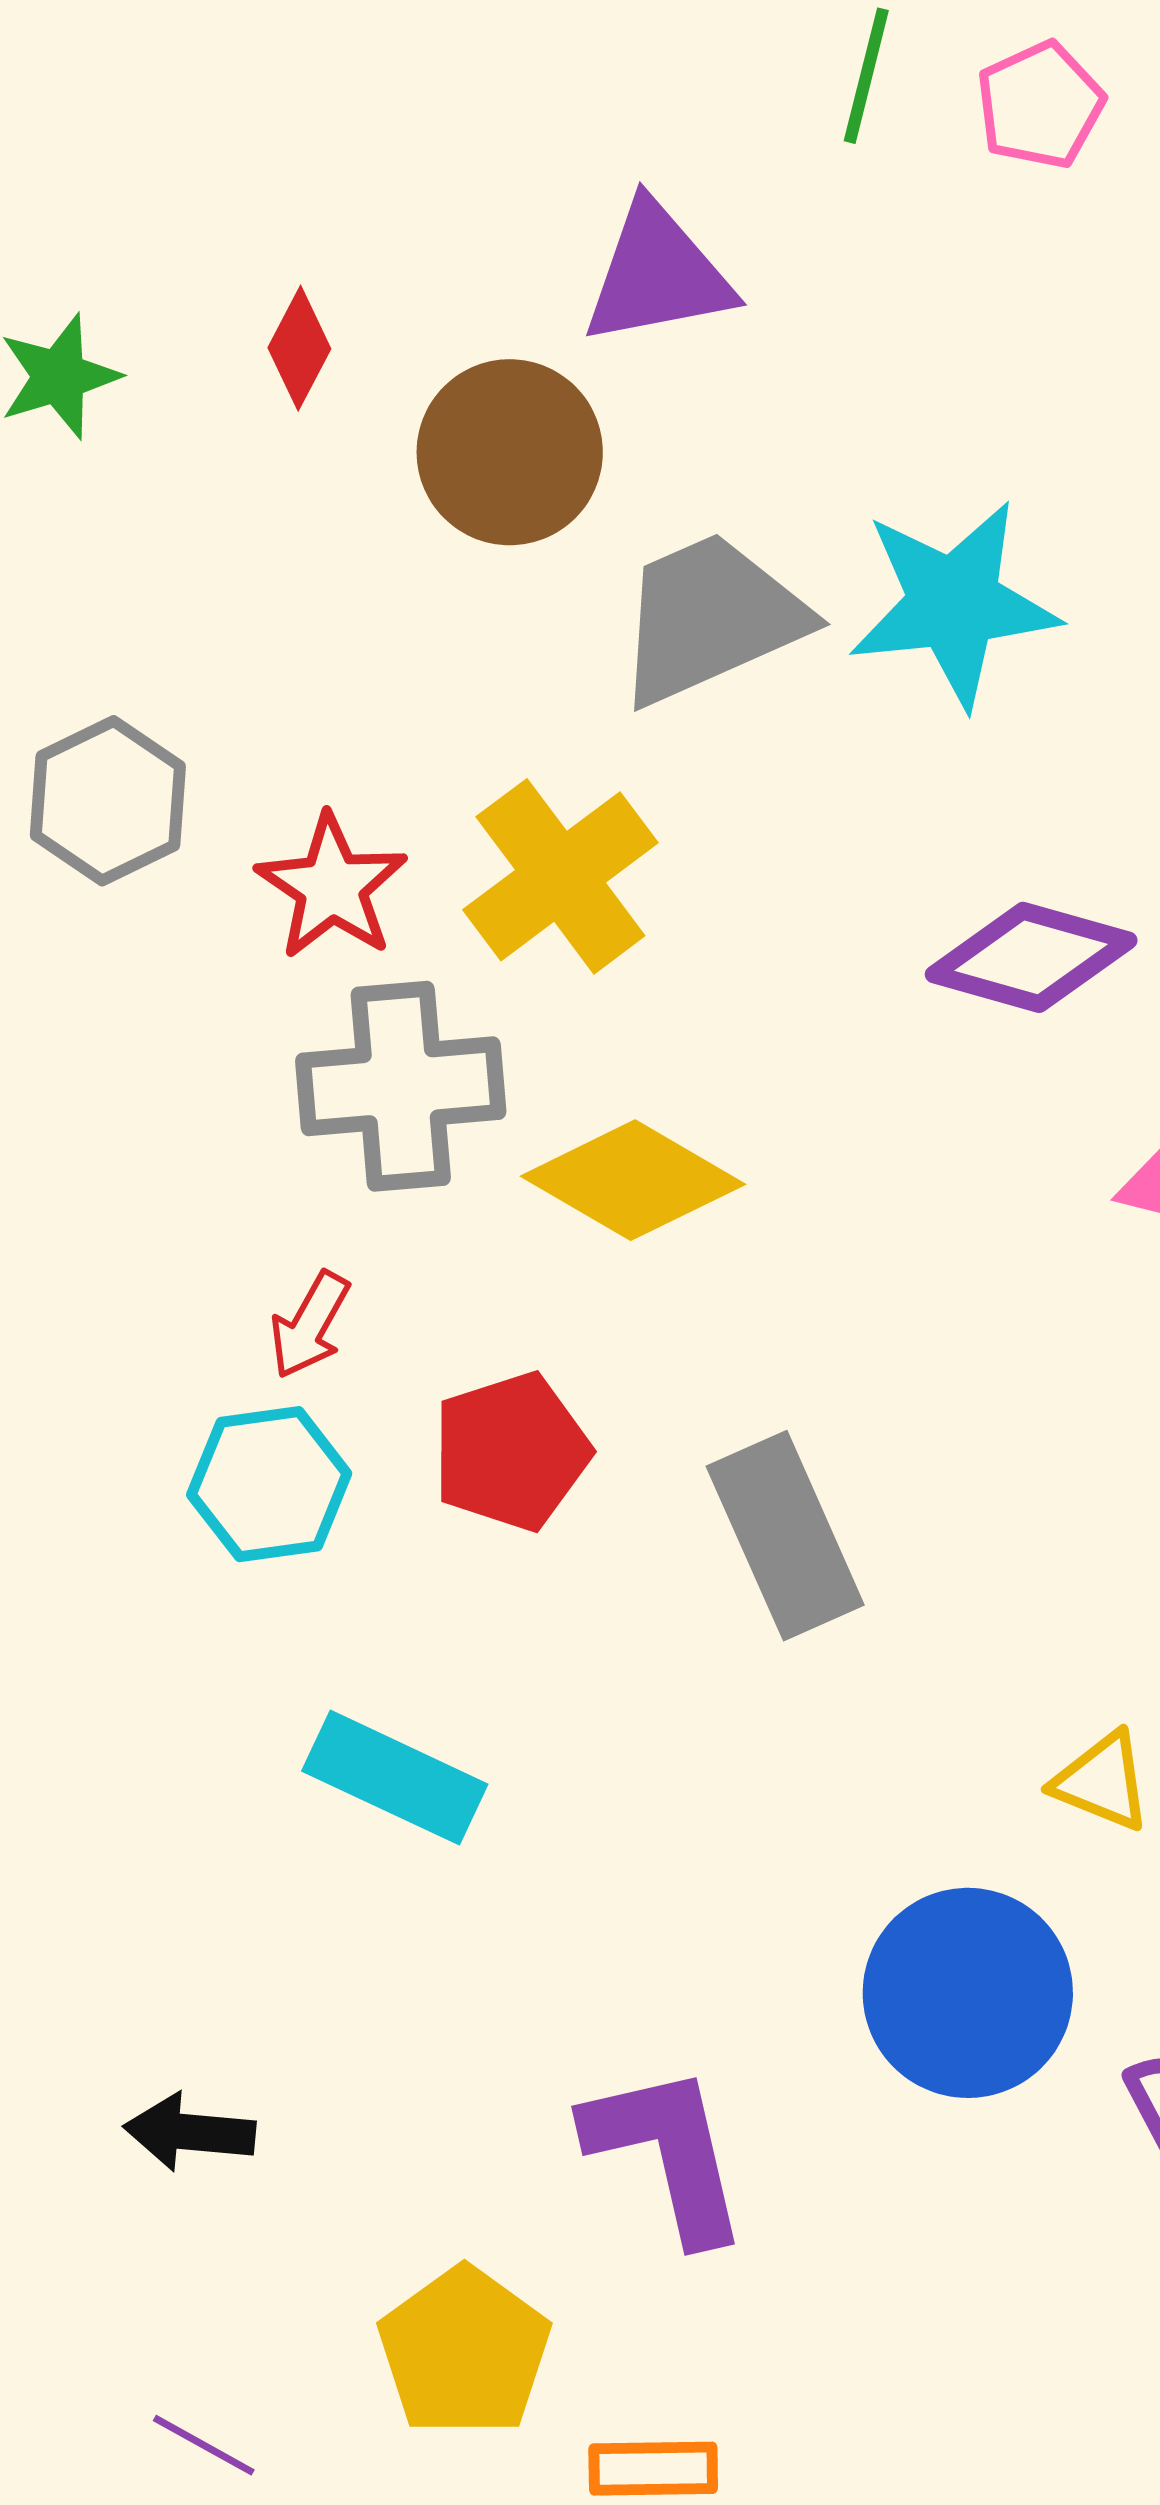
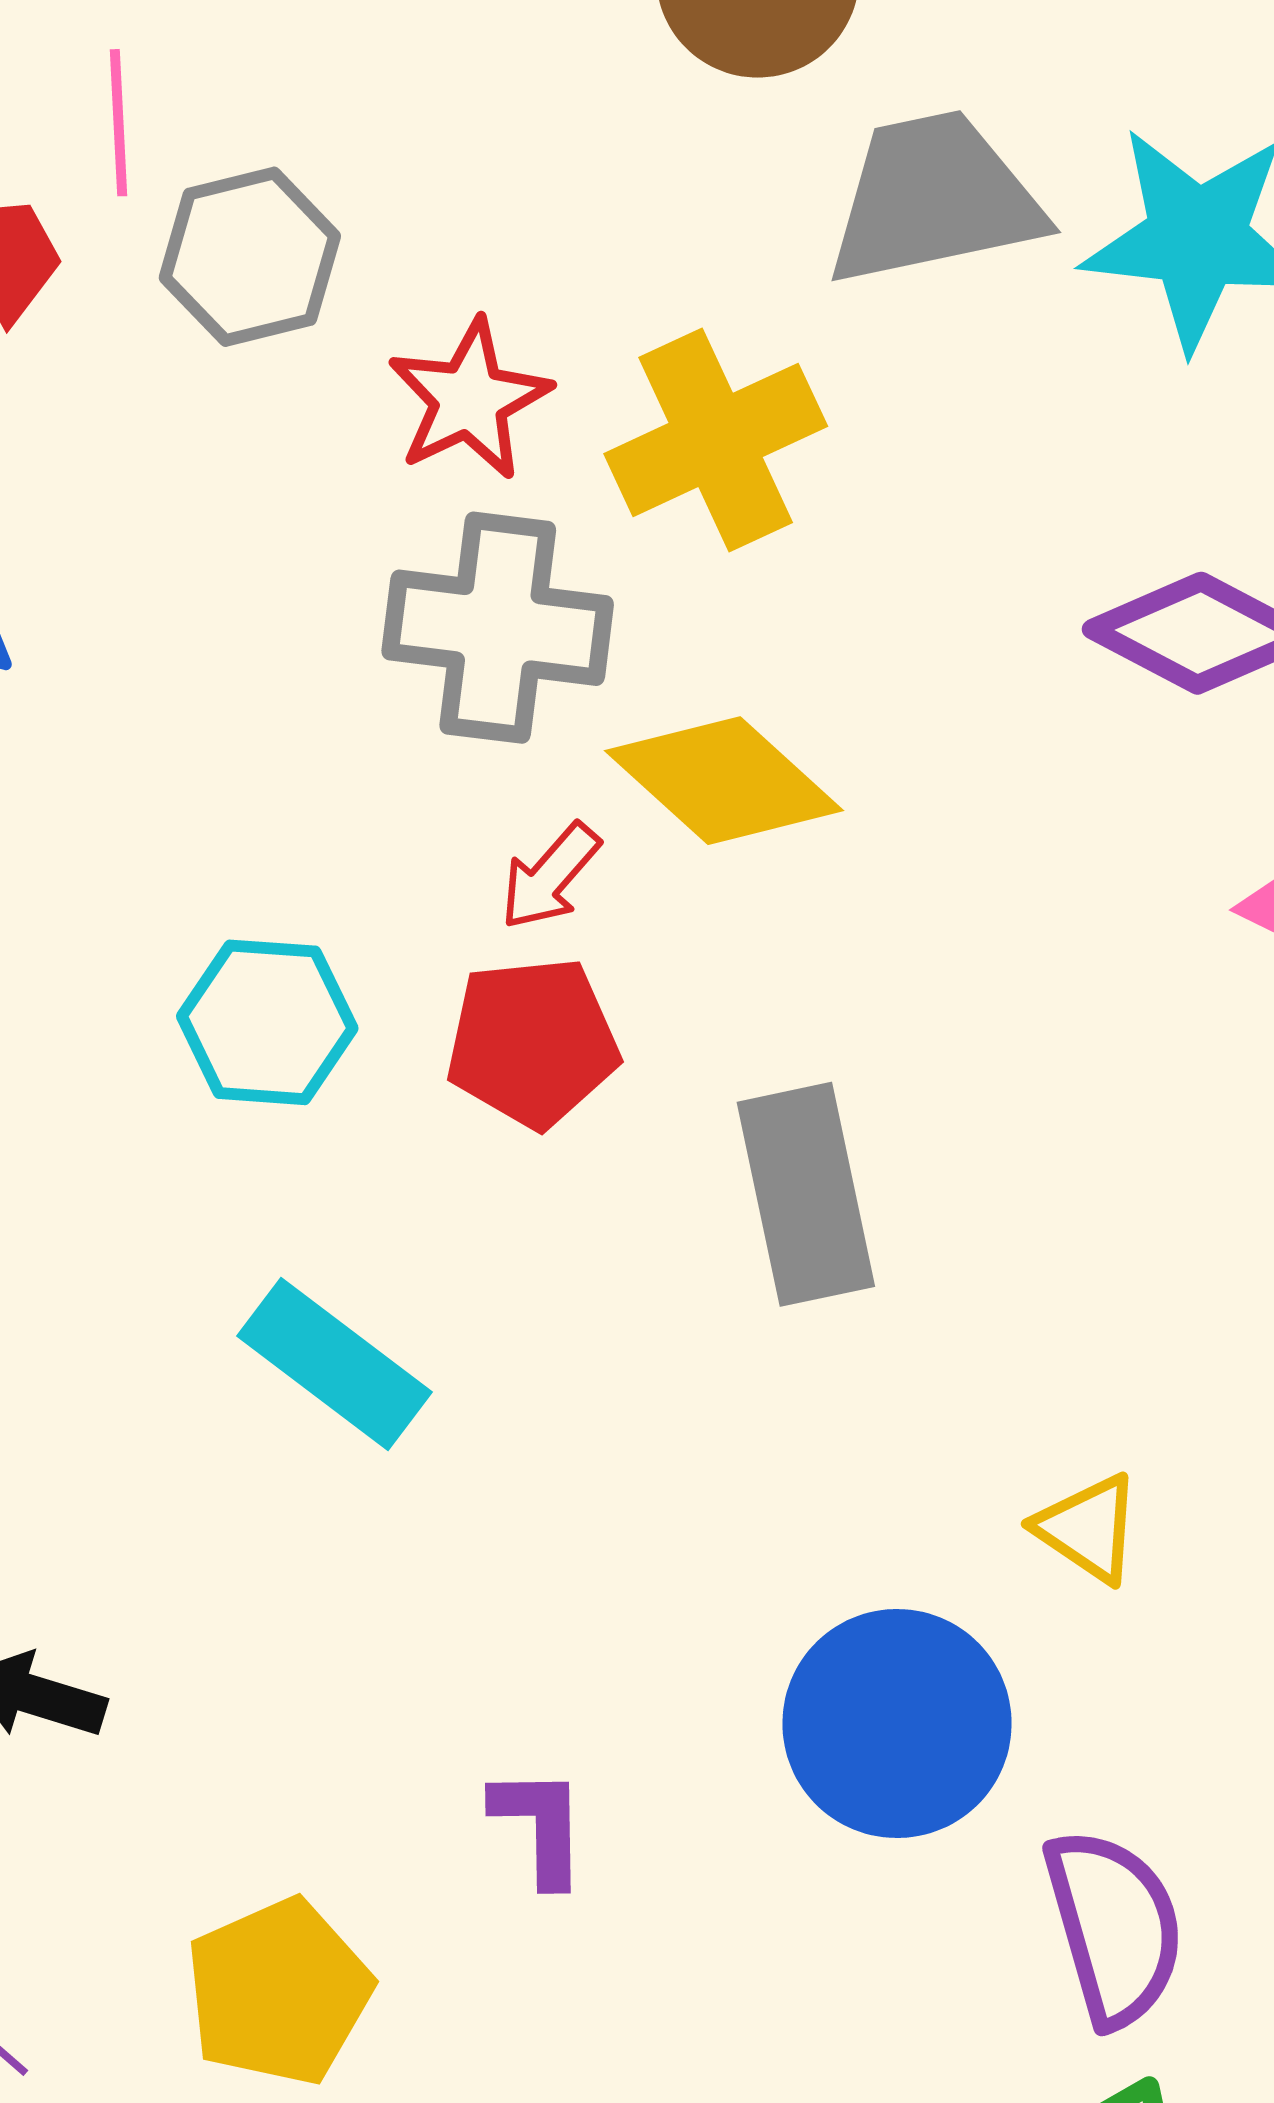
red arrow: (310, 1325) -> (550, 876), moved
purple L-shape: (667, 2153) -> (540, 1826), size x0.6

